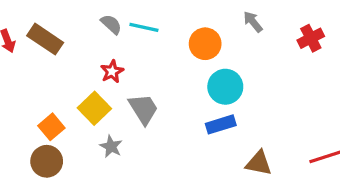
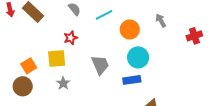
cyan line: (144, 27) -> (104, 15), moved, turned -48
yellow square: (94, 108) -> (57, 58), turned 30
gray trapezoid: (143, 109) -> (100, 65), moved

